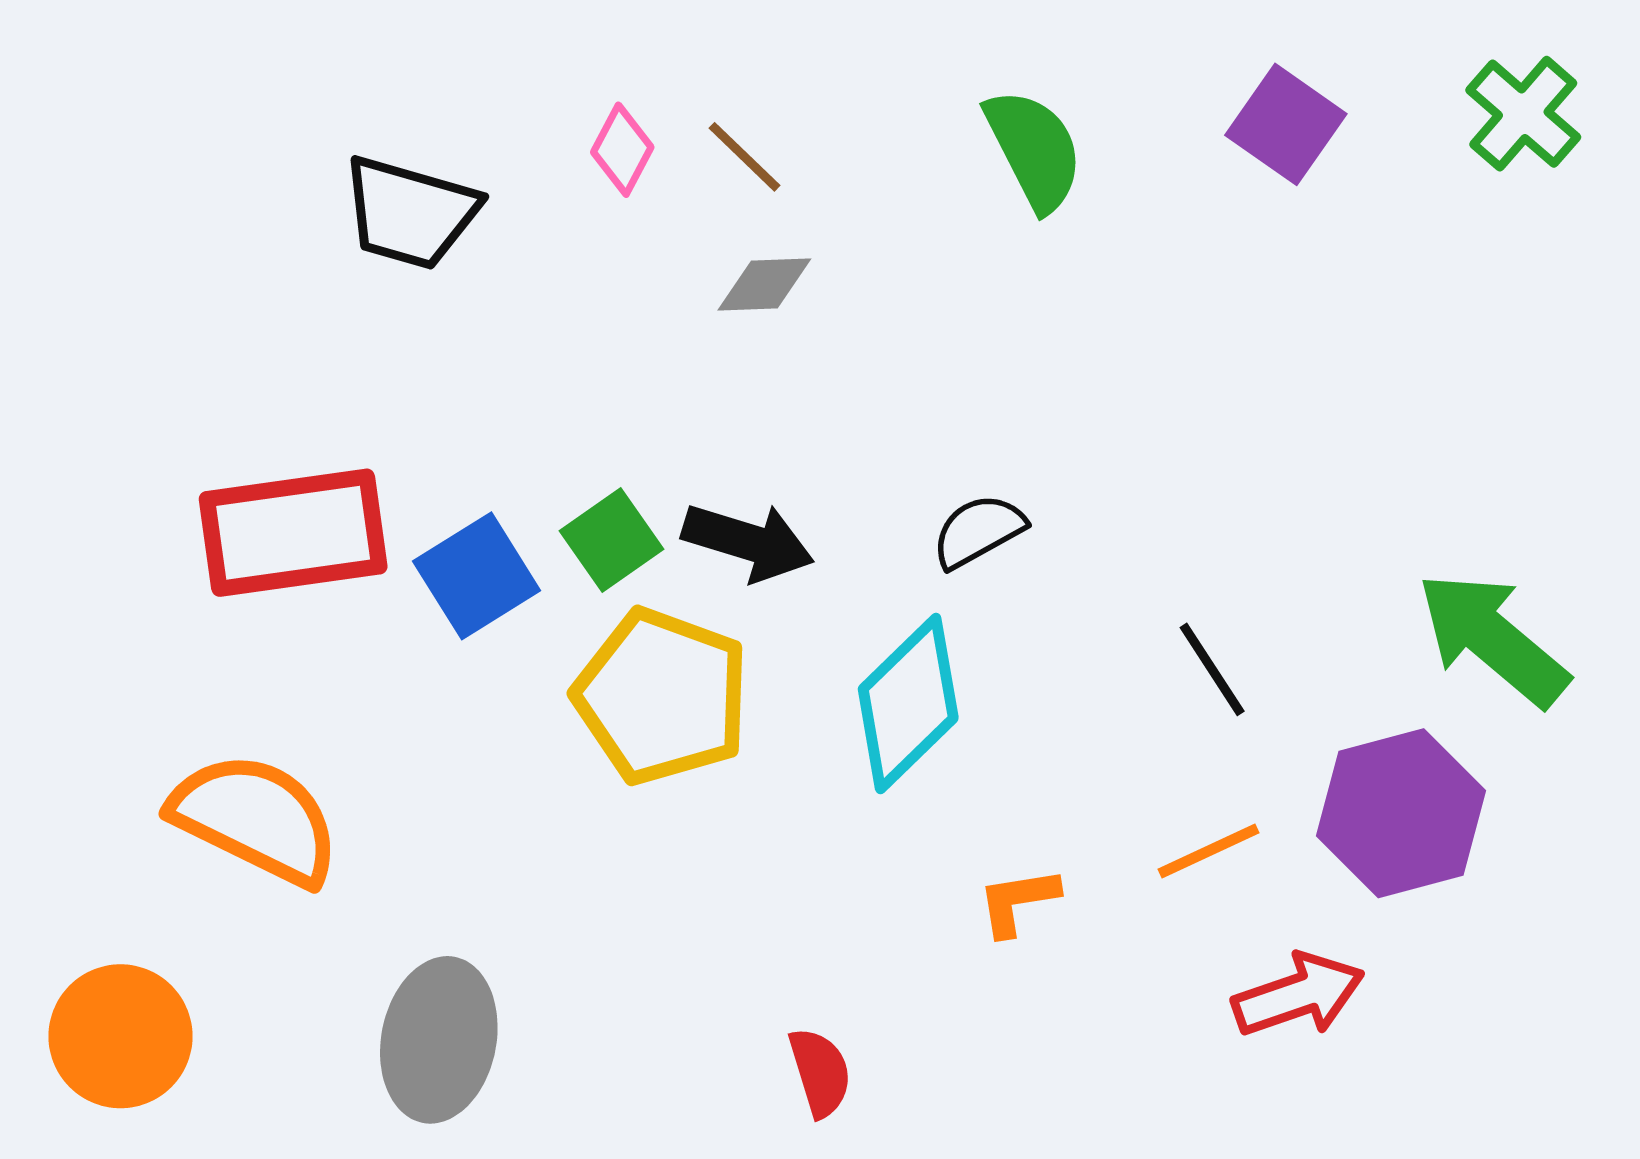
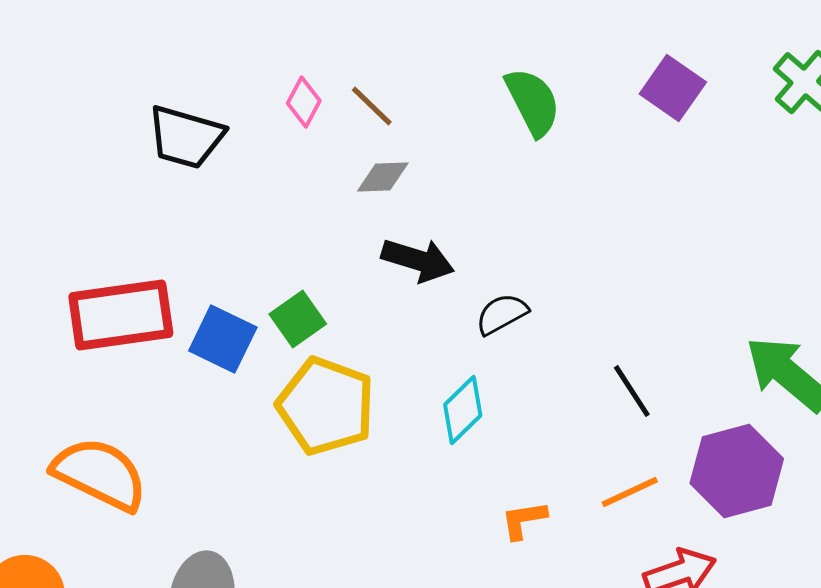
black arrow: (748, 542) -> (418, 260), moved
blue square: (477, 576) -> (223, 339), turned -32
cyan diamond: (908, 704) -> (463, 410), size x0.7

